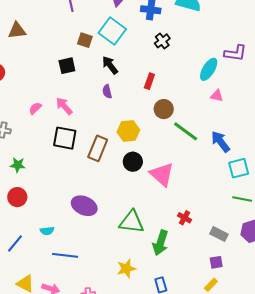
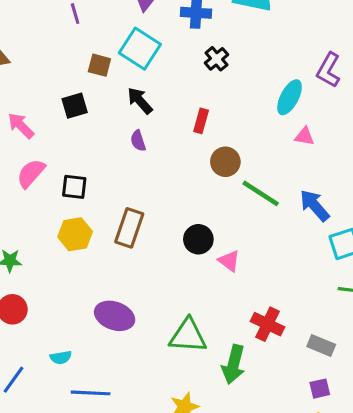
purple L-shape: (235, 53) -> (328, 70), turned 115
pink arrow: (64, 106) -> (21, 126), moved
pink semicircle: (35, 108) -> (31, 173), size x1.5
yellow hexagon: (128, 131) -> (75, 234), moved
black square: (65, 138) -> (74, 187), moved, size x0.7
black circle: (133, 162) -> (198, 239), moved
pink triangle: (162, 174) -> (229, 261), size x0.6
red cross: (184, 218) -> (267, 324), size x1.5

